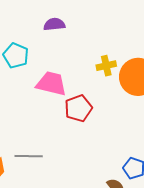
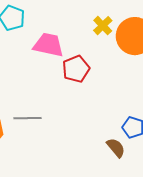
yellow cross: (106, 66) -> (103, 26), turned -30

